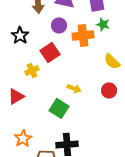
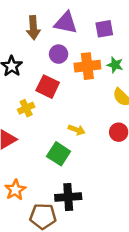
green star: (103, 24) -> (115, 65), moved
red square: (50, 52) -> (48, 87), turned -30

